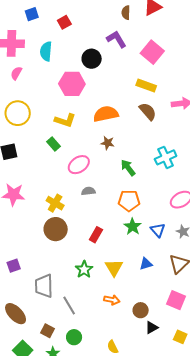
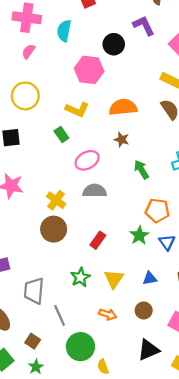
gray semicircle: (88, 191) -> (95, 191), size x1.5
orange pentagon: (129, 201) -> (157, 211), moved
brown circle: (141, 310) -> (144, 310), moved
black triangle: (152, 328) -> (149, 350), size x1.5
green circle: (74, 337) -> (80, 347), moved, size x1.6

